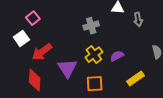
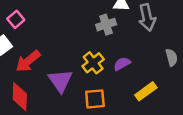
gray arrow: (138, 19) -> (147, 17), size x1.5
gray cross: (91, 26) -> (106, 25), moved

